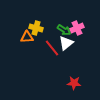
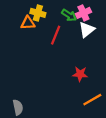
white triangle: (66, 43) -> (87, 30), moved
red line: (52, 48) -> (56, 35), turned 60

